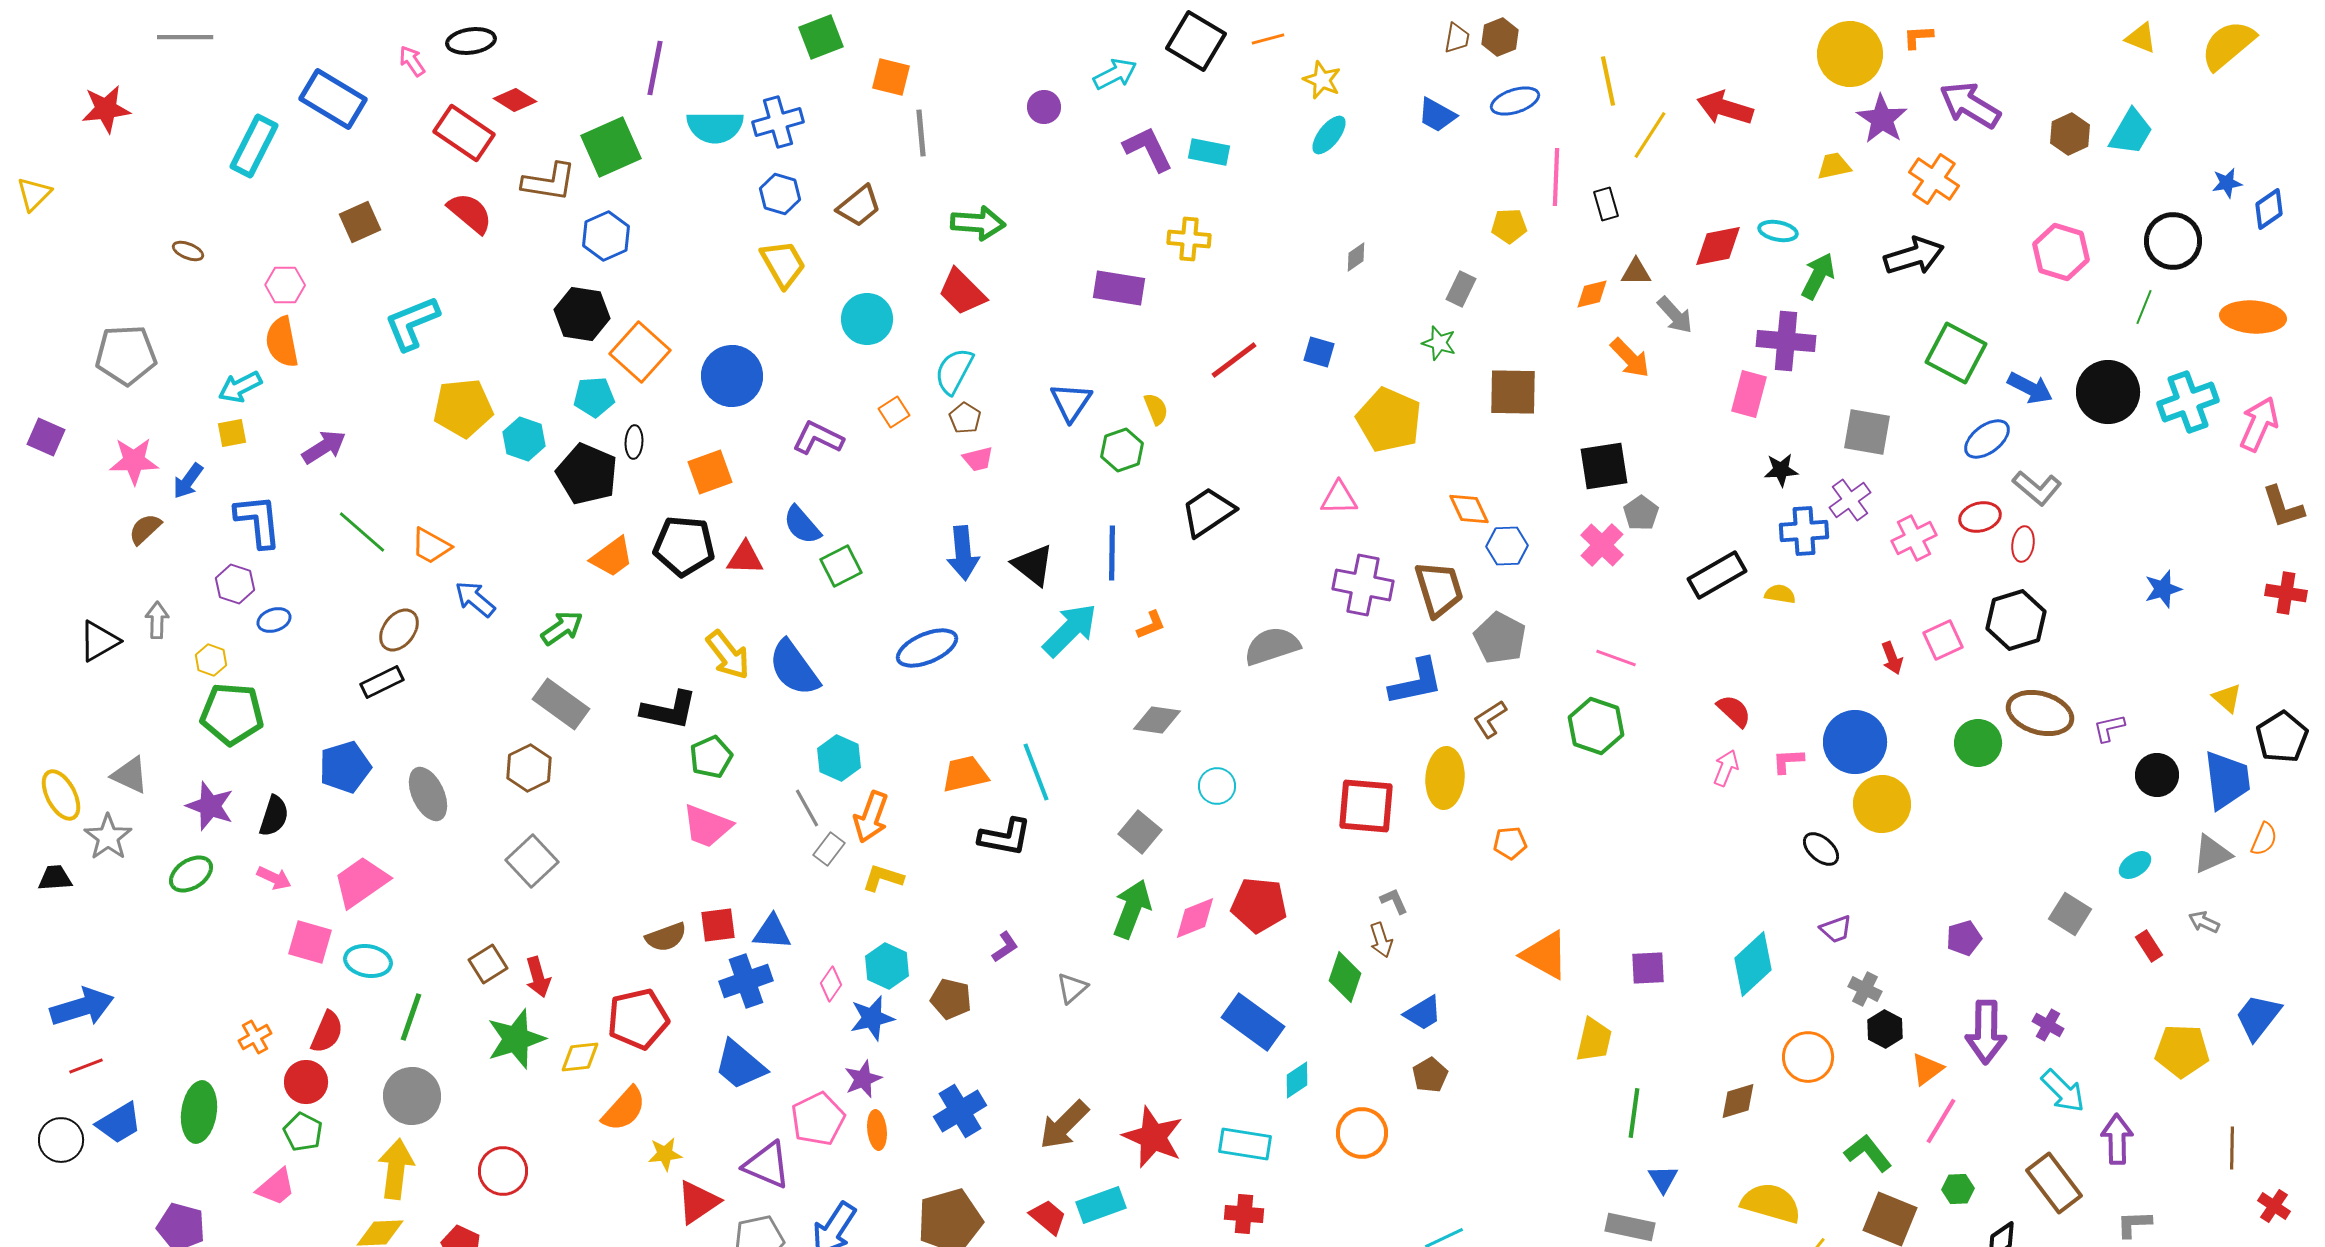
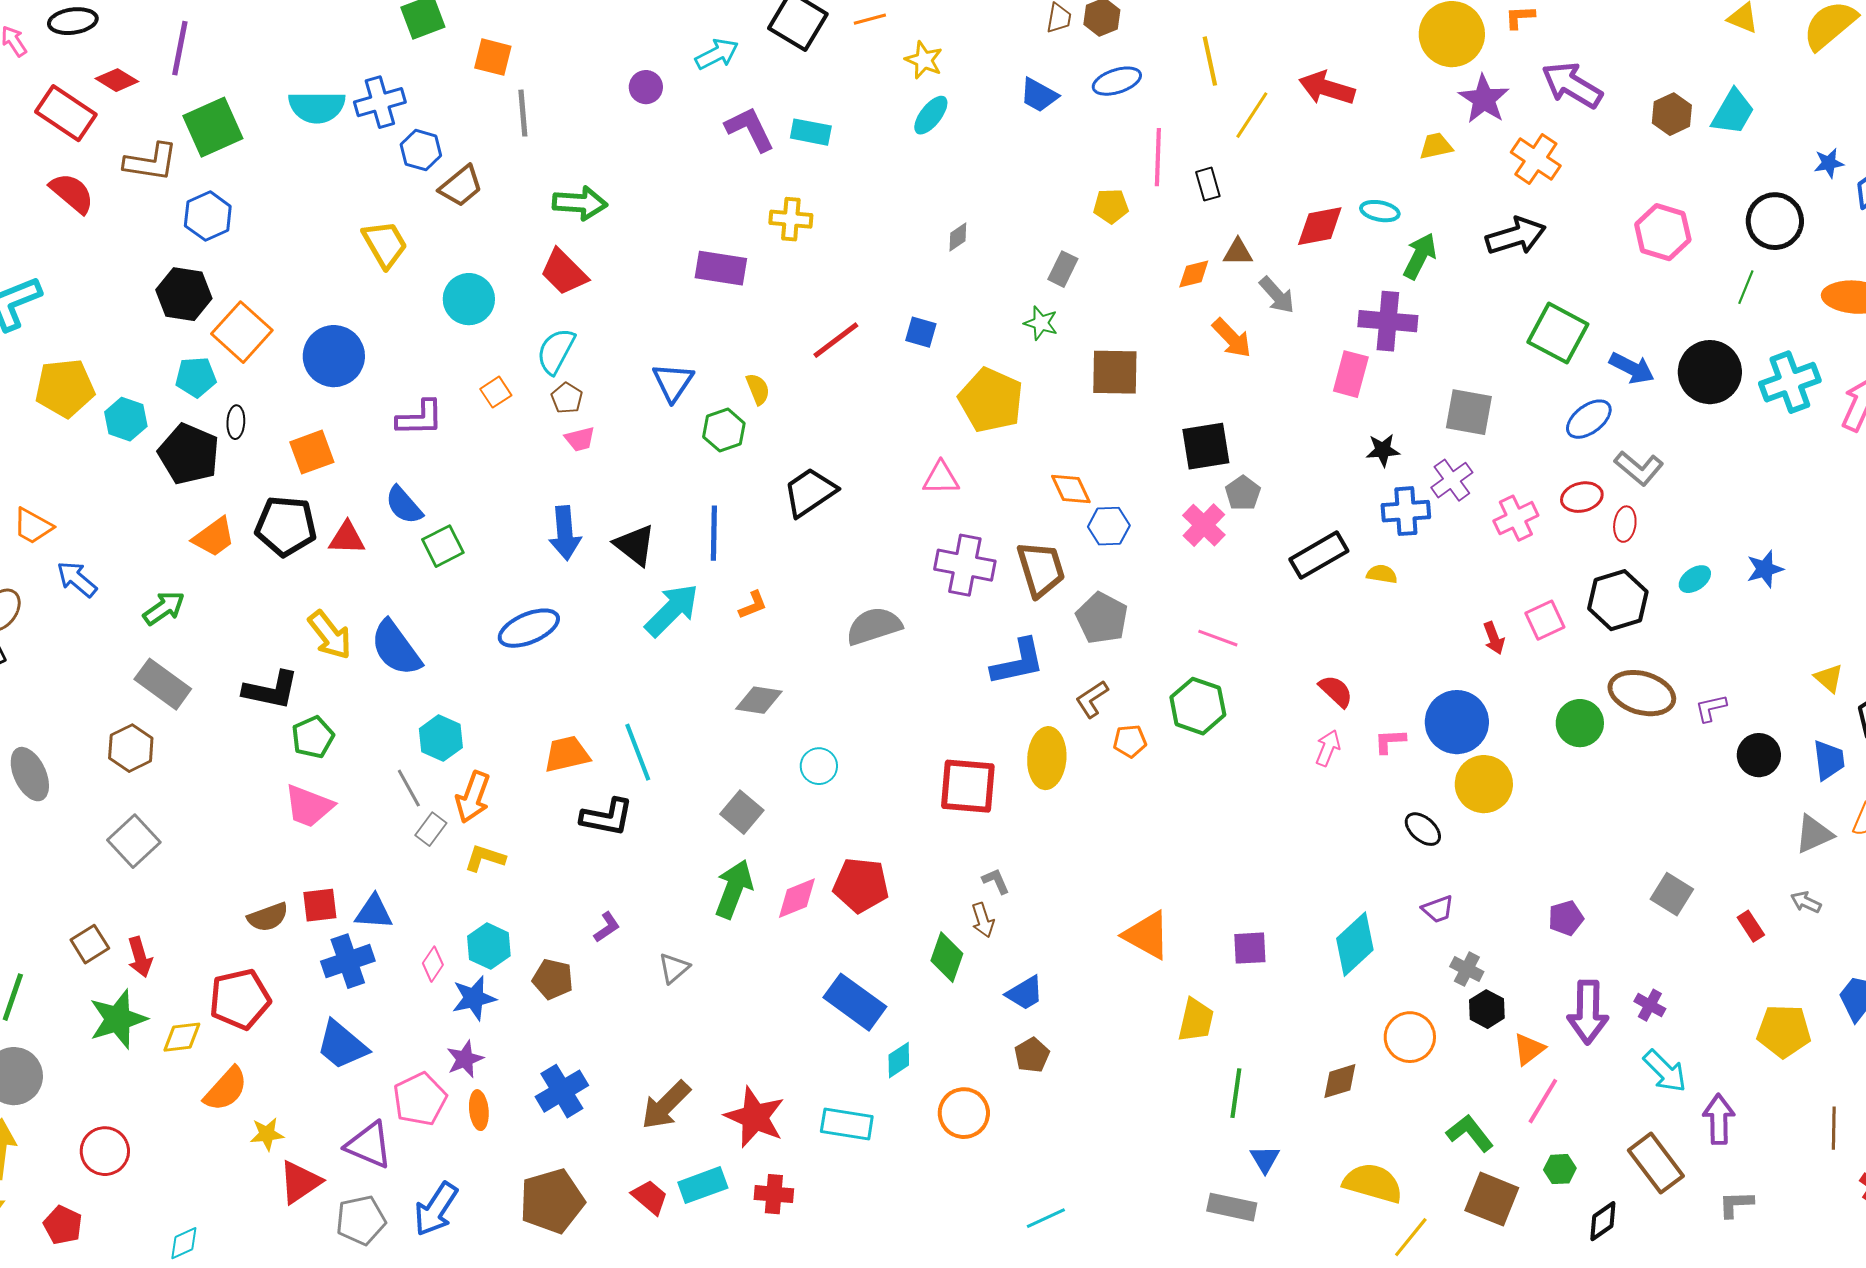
purple line: (655, 68) -> (180, 48), moved
blue hexagon: (780, 194) -> (421, 150), moved
purple L-shape: (818, 438) -> (420, 418), turned 153
blue trapezoid: (2227, 780) -> (1829, 760), size x0.7
orange pentagon: (1510, 843) -> (1130, 741), moved
cyan ellipse: (2135, 865) -> (1695, 579), moved
red cross: (1244, 1214) -> (774, 1194), moved

